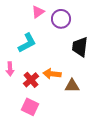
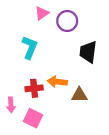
cyan L-shape: (27, 43) -> (30, 47), turned -40
pink arrow: (10, 69) -> (11, 105), moved
red cross: (31, 80) -> (34, 88), turned 35

